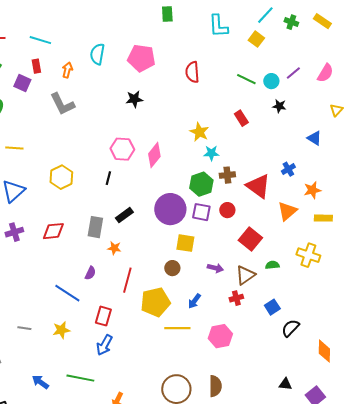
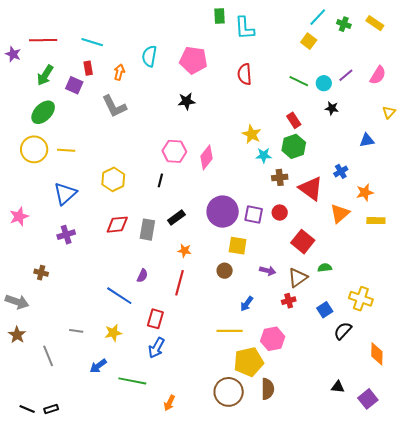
cyan L-shape: (218, 26) -> (245, 28), moved
blue triangle: (314, 138) -> (367, 140), turned -42
green hexagon: (201, 184) -> (294, 146), moved
red diamond: (53, 231) -> (117, 225), moved
orange star: (114, 248) -> (184, 251), moved
yellow cross: (308, 255) -> (361, 299), moved
yellow pentagon: (155, 302) -> (249, 362), moved
blue arrow: (40, 382) -> (98, 366), moved, turned -72

